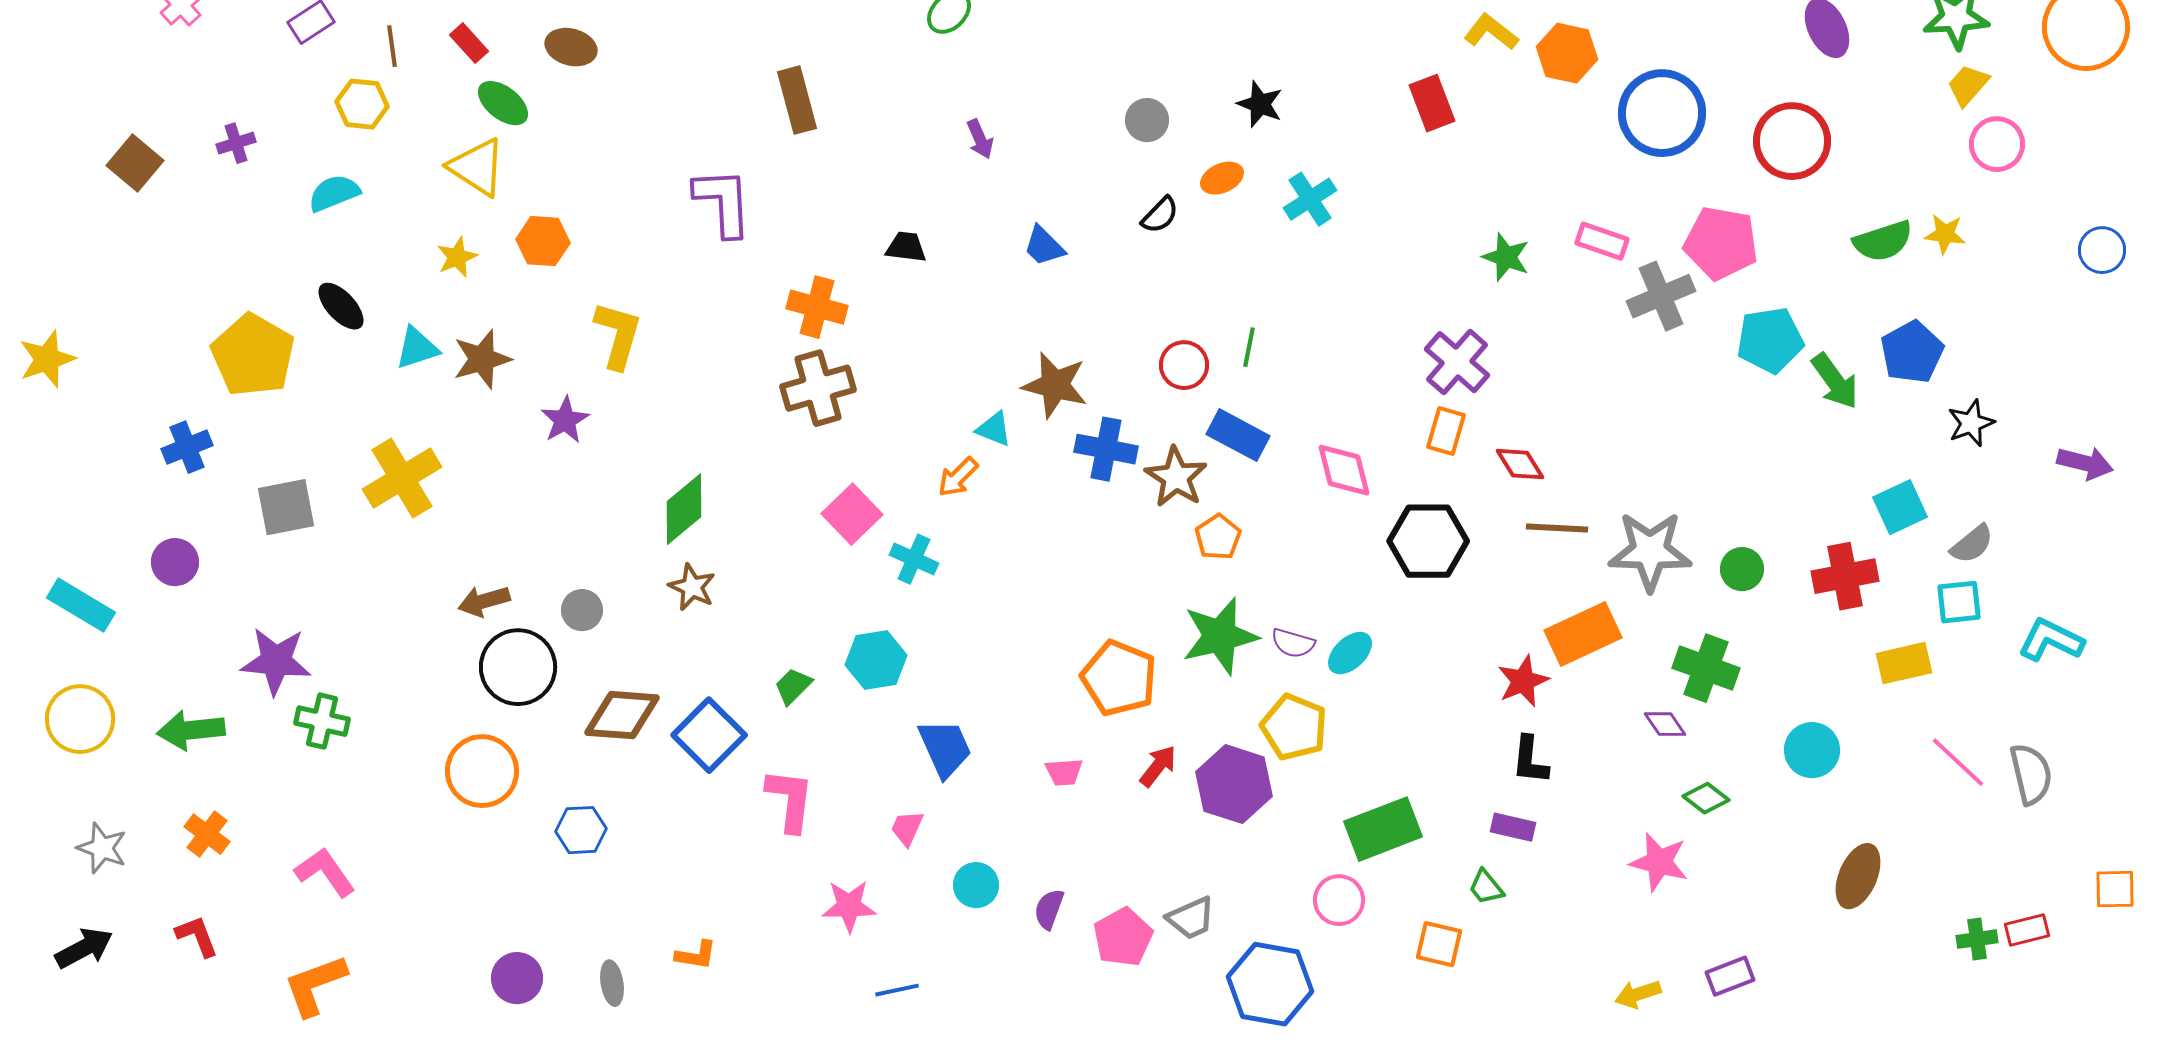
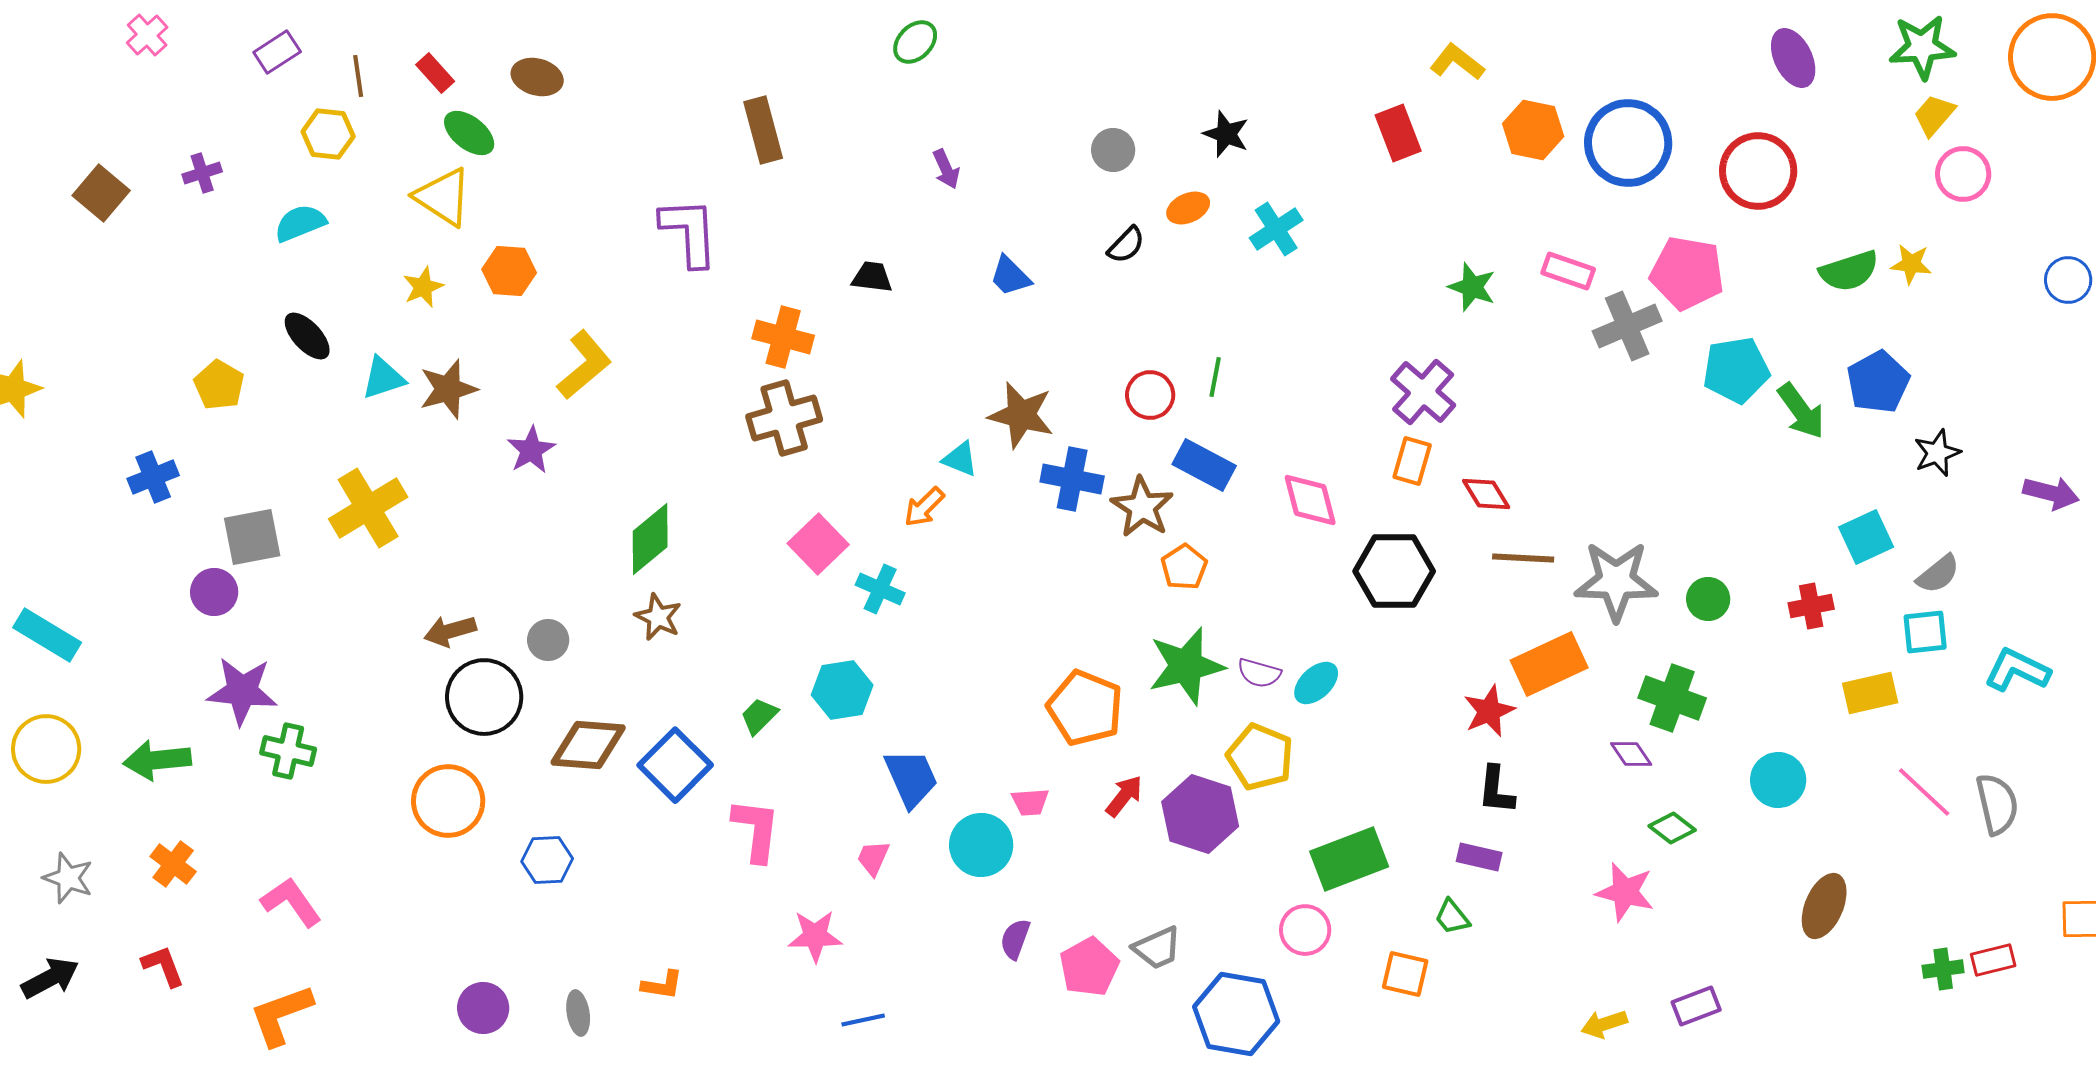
orange hexagon: (1567, 53) -> (1533, 130), moved
yellow L-shape: (618, 335) -> (584, 365), turned 34
yellow pentagon: (253, 355) -> (219, 385), size x0.6
purple circle: (175, 562) -> (214, 592), moved
red cross: (1845, 576) -> (1811, 606), size x0.7
cyan circle: (976, 885) -> (981, 845), moved, size x1.4

